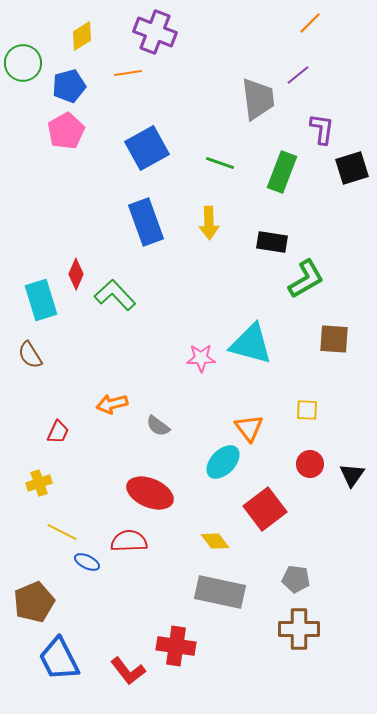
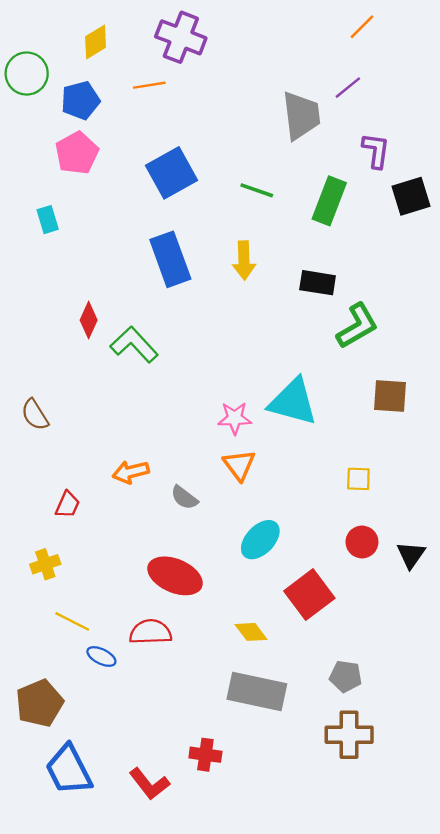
cyan rectangle: (41, 300) -> (48, 220), moved, size x0.6
orange triangle: (249, 428) -> (239, 465), moved
red cross: (176, 646) -> (205, 755), size x0.7

